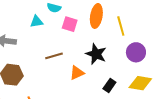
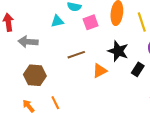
pink square: (70, 24) -> (91, 22), turned -35
black rectangle: (109, 85) -> (138, 69), moved

